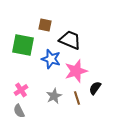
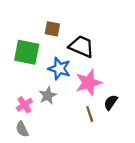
gray star: (54, 96) -> (48, 95), moved

